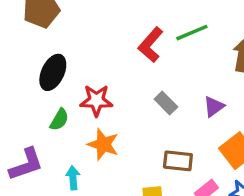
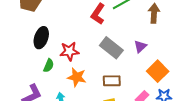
gray rectangle: (166, 103) -> (111, 48), size x1.6
brown rectangle: (178, 161) -> (112, 81), moved

